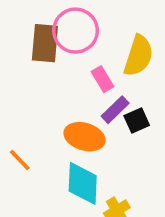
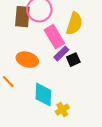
pink rectangle: (102, 79) -> (54, 37), size x1.6
orange ellipse: (85, 137) -> (27, 60), moved

